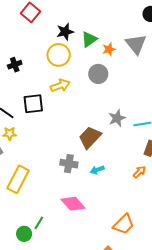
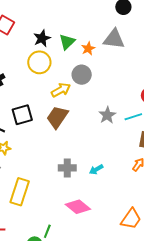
gray triangle: (136, 44) -> (114, 39), turned -35
yellow arrow: (60, 86) -> (61, 90), moved
brown trapezoid: (90, 137) -> (57, 117), moved

